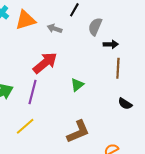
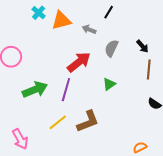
gray semicircle: (95, 27) -> (111, 48), moved
black arrow: (111, 44) -> (142, 46), turned 48
brown L-shape: (78, 132) -> (88, 121), moved

